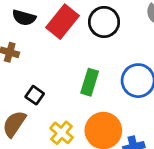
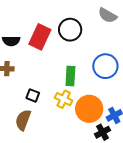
yellow cross: (62, 133) -> (64, 99), moved

